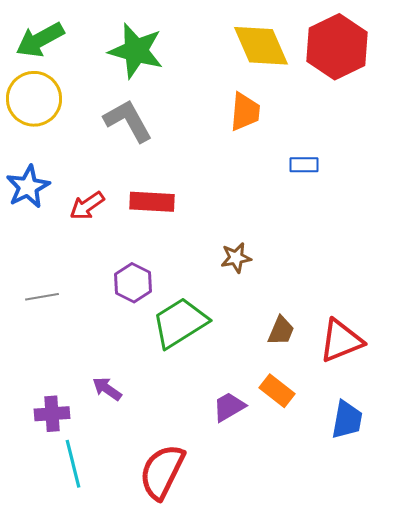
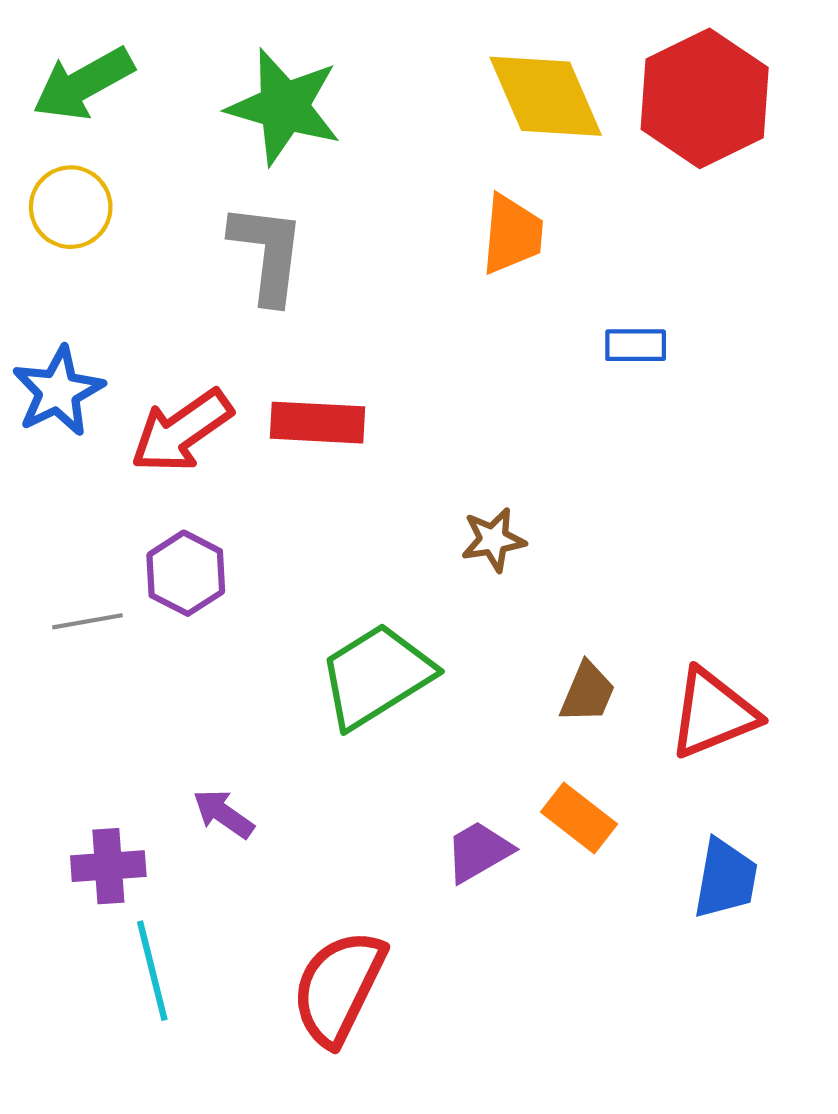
yellow circle: (34, 99) -> (71, 207), size x0.7
gray L-shape: (128, 121) -> (267, 253), turned 36
red arrow: (87, 206) -> (182, 431), size x1.4
purple hexagon: (133, 283) -> (186, 573), moved

